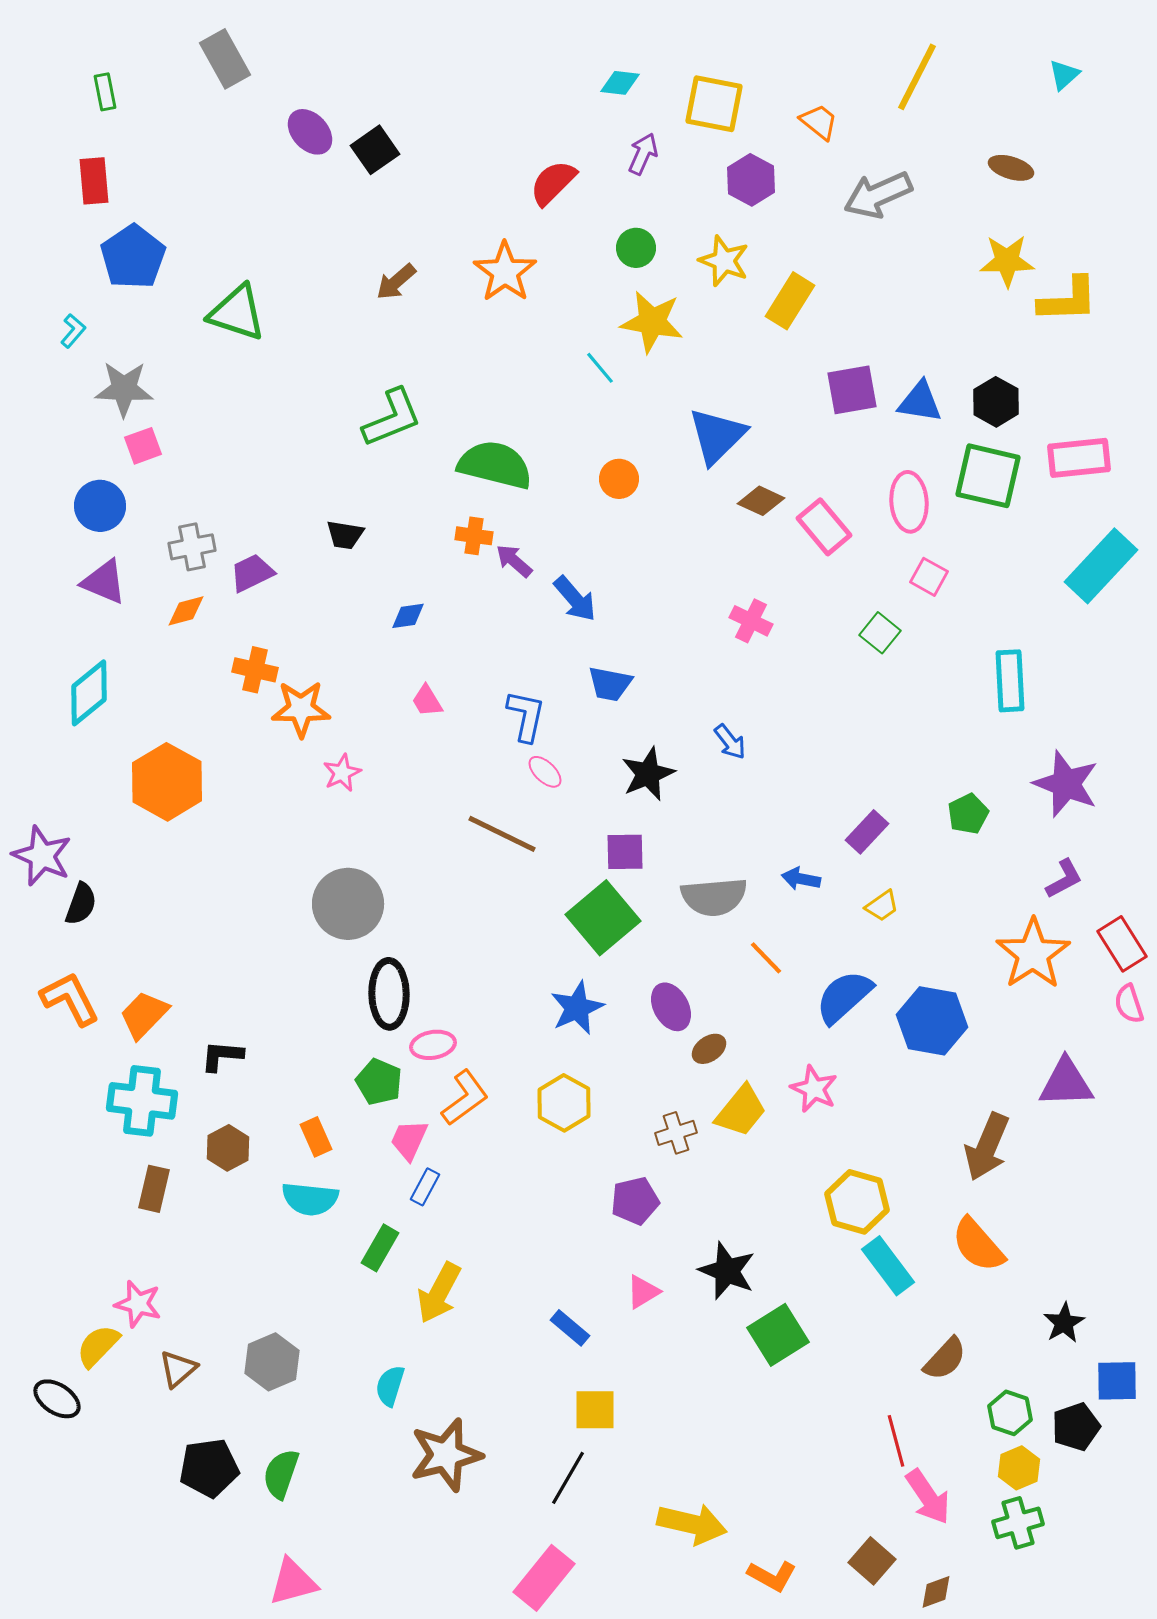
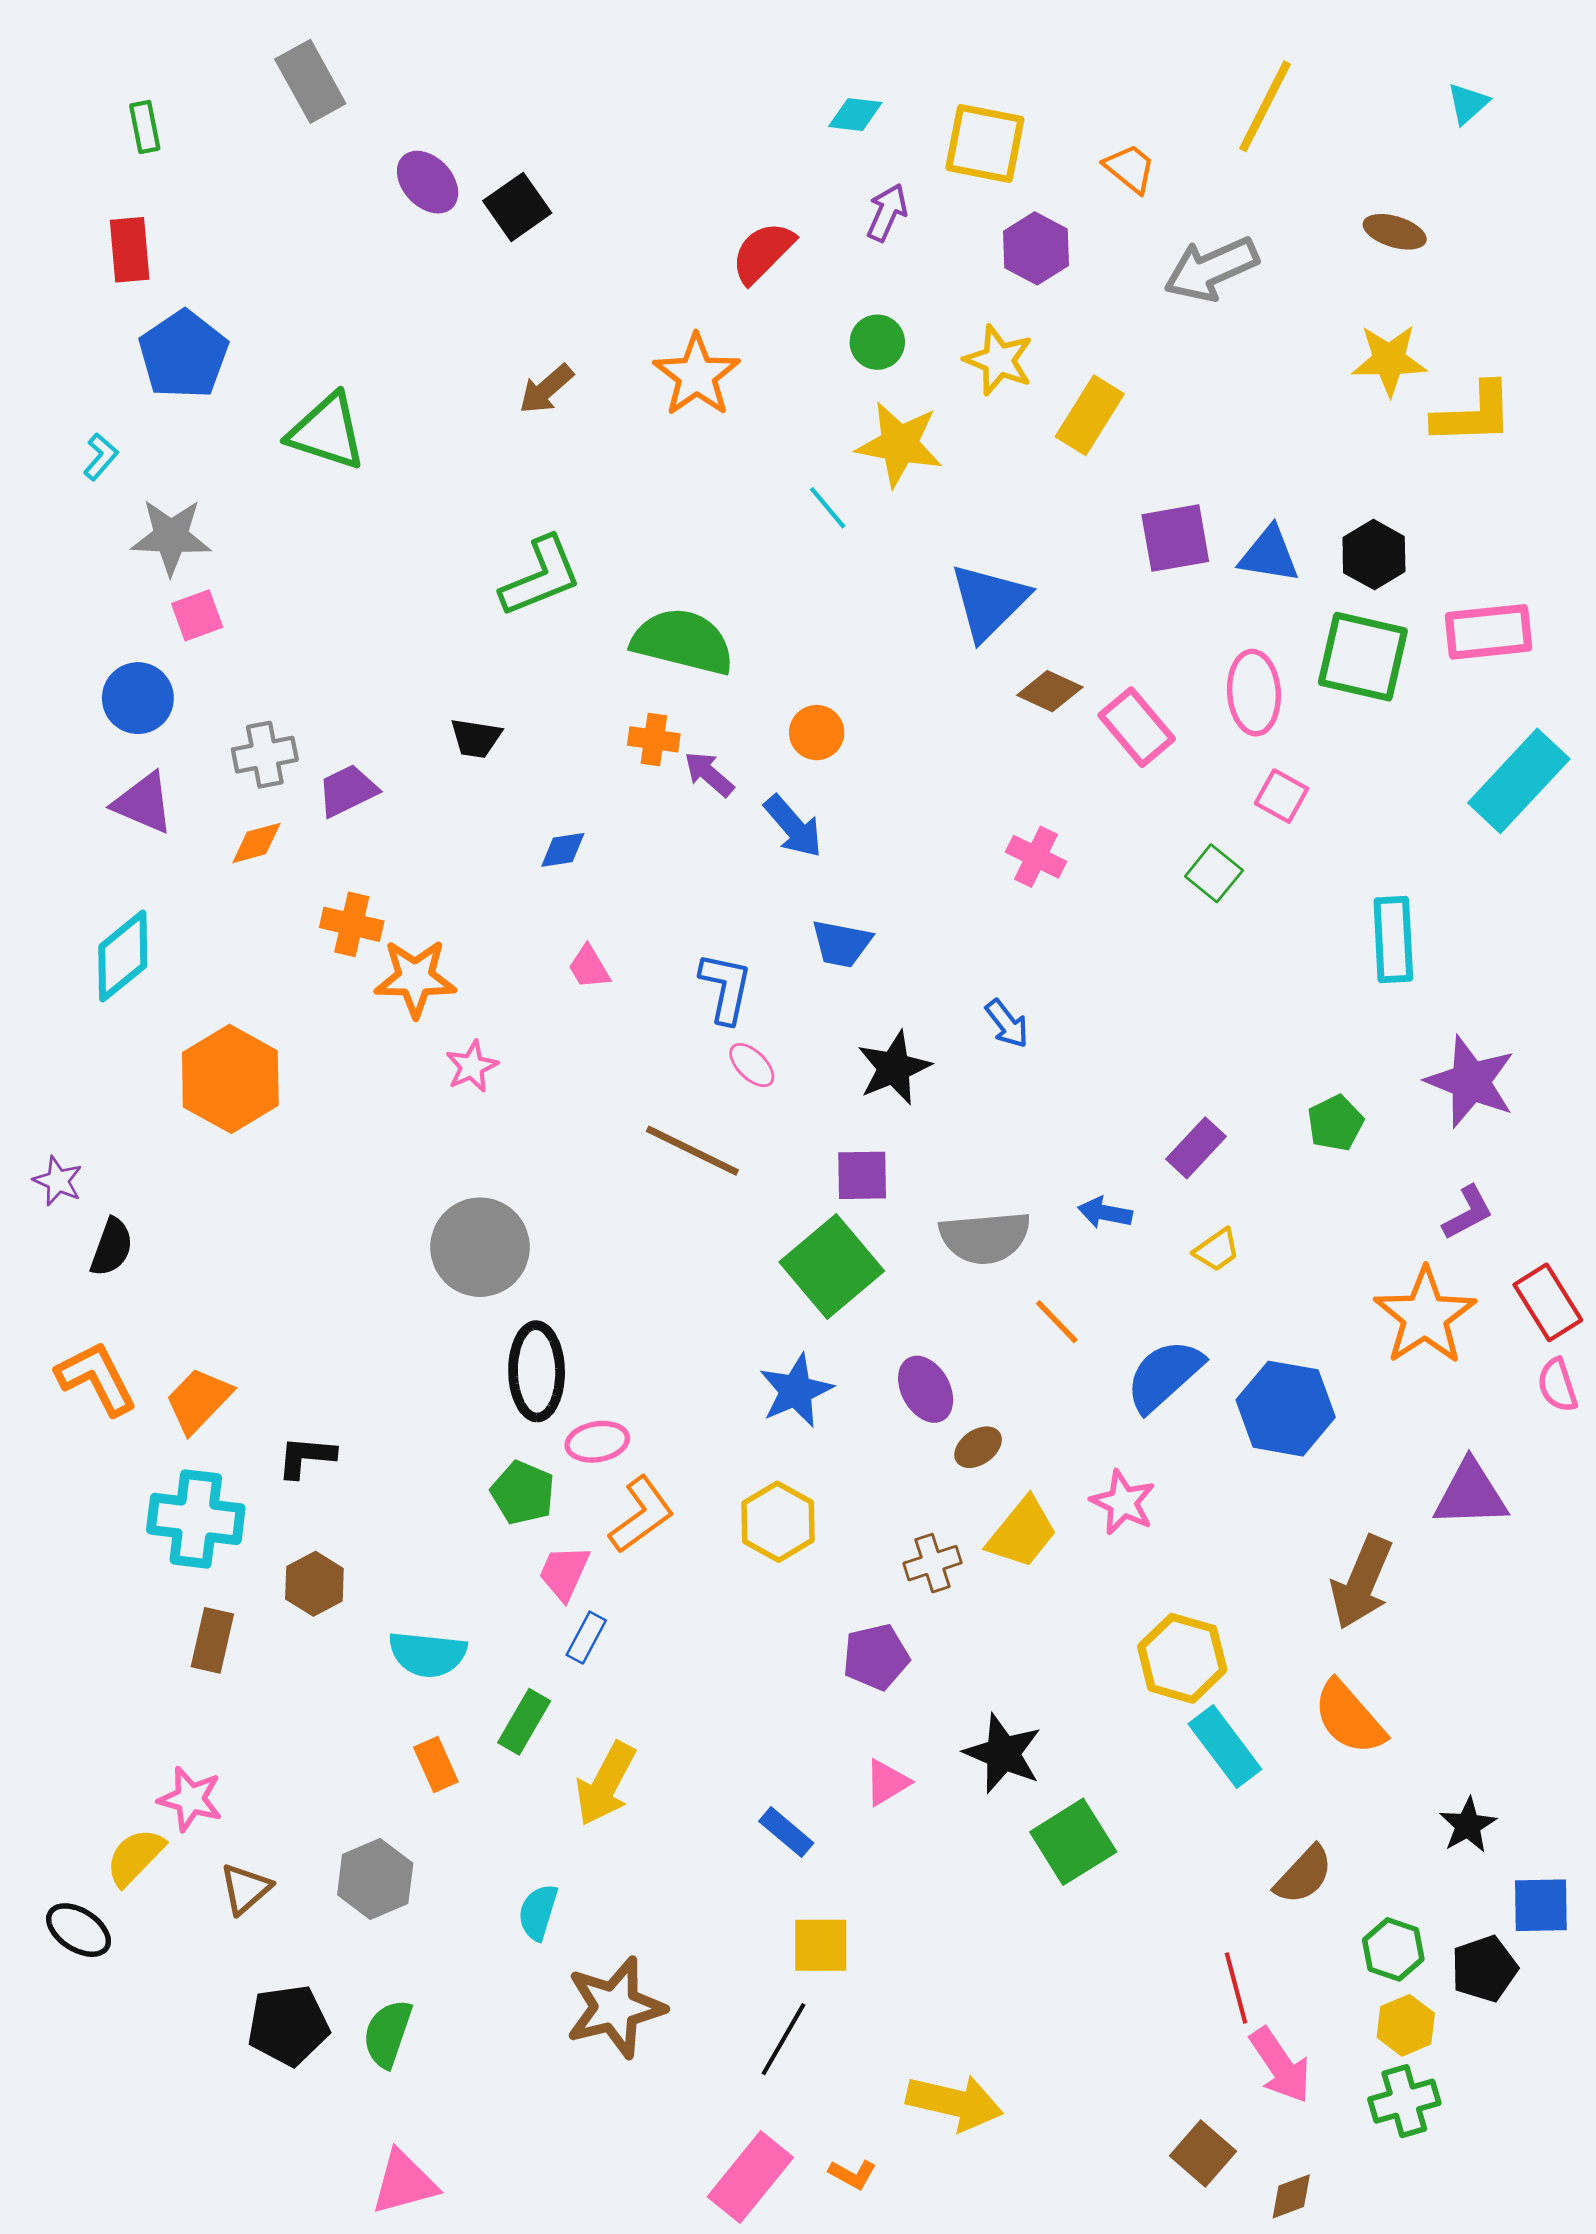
orange circle: (619, 479) -> (817, 733), moved
purple star: (42, 856) -> (58, 1181), size x0.6
orange rectangle: (316, 1137) -> (436, 1765), moved
orange L-shape: (772, 1576) -> (852, 2174), moved, size x0.7

